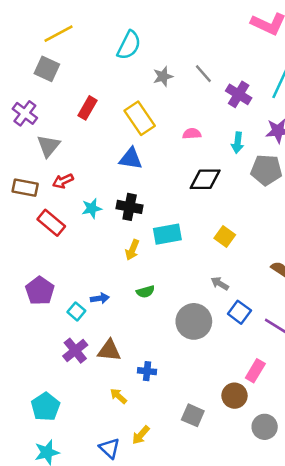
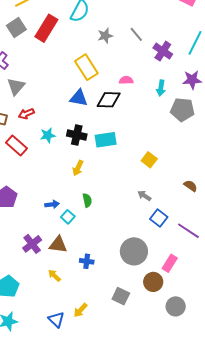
gray square: (47, 69) -> (16, 27), turned 30
red rectangle: (87, 108) -> (46, 28), moved, size x1.5
black diamond: (205, 179) -> (109, 100), moved
cyan rectangle: (167, 234) -> (106, 140), moved
green semicircle: (145, 292) -> (87, 200), turned -88
cyan square: (76, 311) -> (68, 217), moved
gray circle: (194, 321) -> (134, 251), moved
yellow arrow: (118, 396) -> (54, 275), moved

